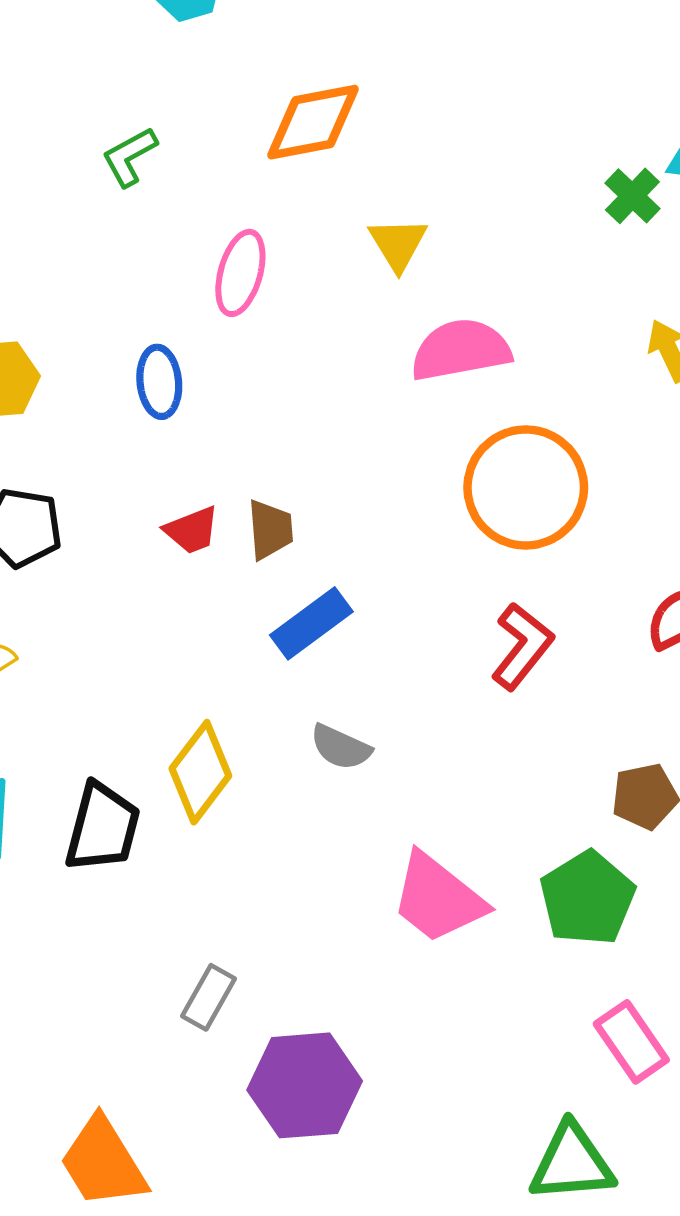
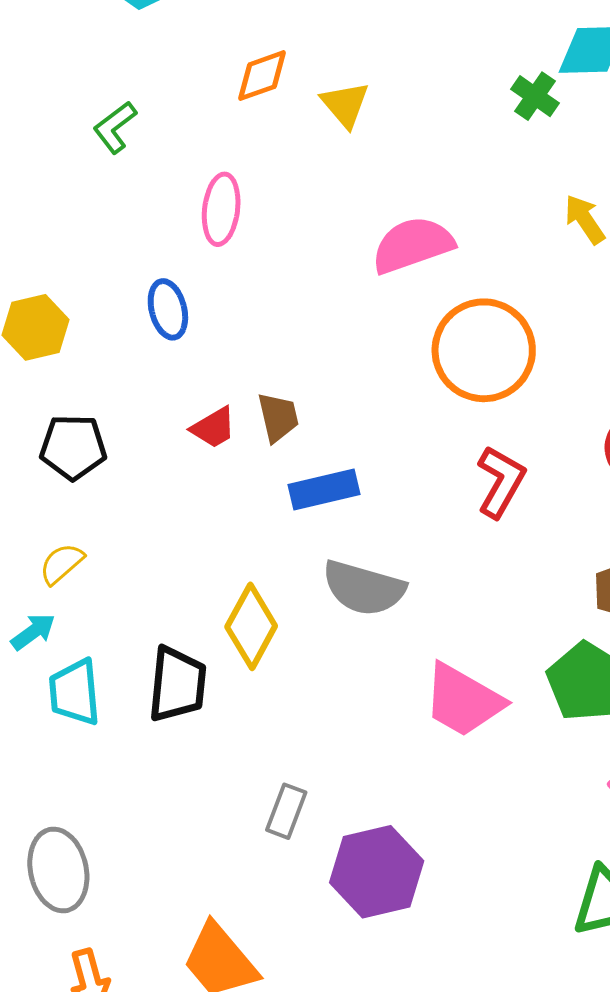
orange diamond: (313, 122) -> (262, 76), size x0.7
yellow triangle: (398, 244) -> (345, 104), moved
blue rectangle: (311, 623) -> (324, 490), turned 32
gray semicircle: (341, 747) -> (364, 588), size x1.6

